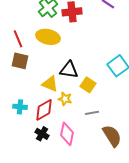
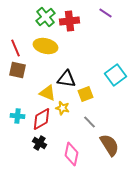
yellow square: (88, 85) -> (86, 94), turned 35
gray line: (92, 113) -> (90, 122), turned 56
pink diamond: (67, 134) -> (72, 154), moved

